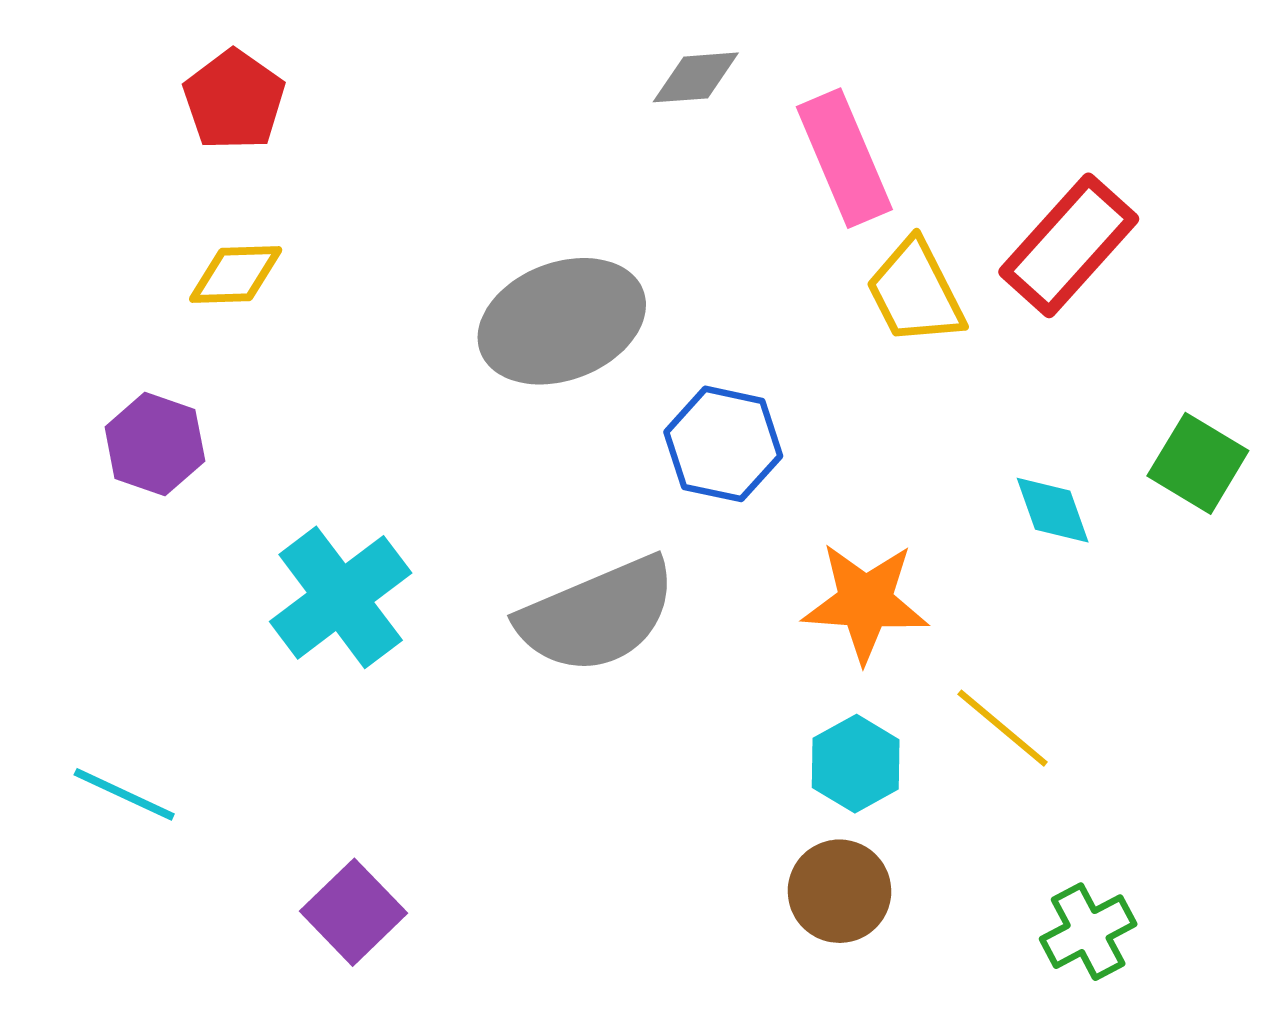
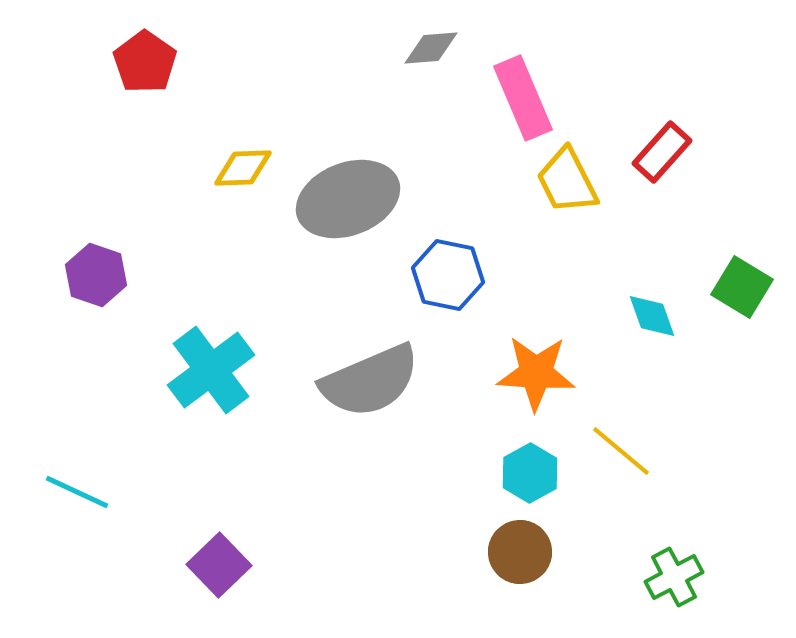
red rectangle: (1069, 245) -> (662, 152), size x0.7
yellow diamond: (236, 274) -> (243, 168), moved

